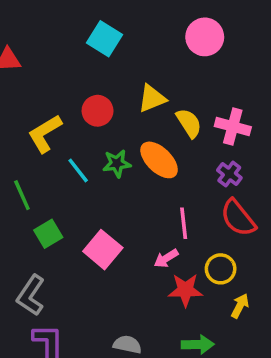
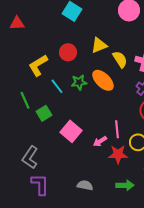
pink line: (184, 223) -> (117, 129), moved
green square: (48, 234) -> (44, 113), moved
pink arrow: (166, 258) -> (100, 141), moved

